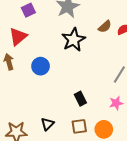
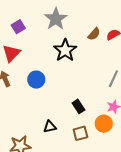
black triangle: (47, 124) -> (50, 127), moved, turned 40
orange circle: (104, 129) -> (104, 124), moved

